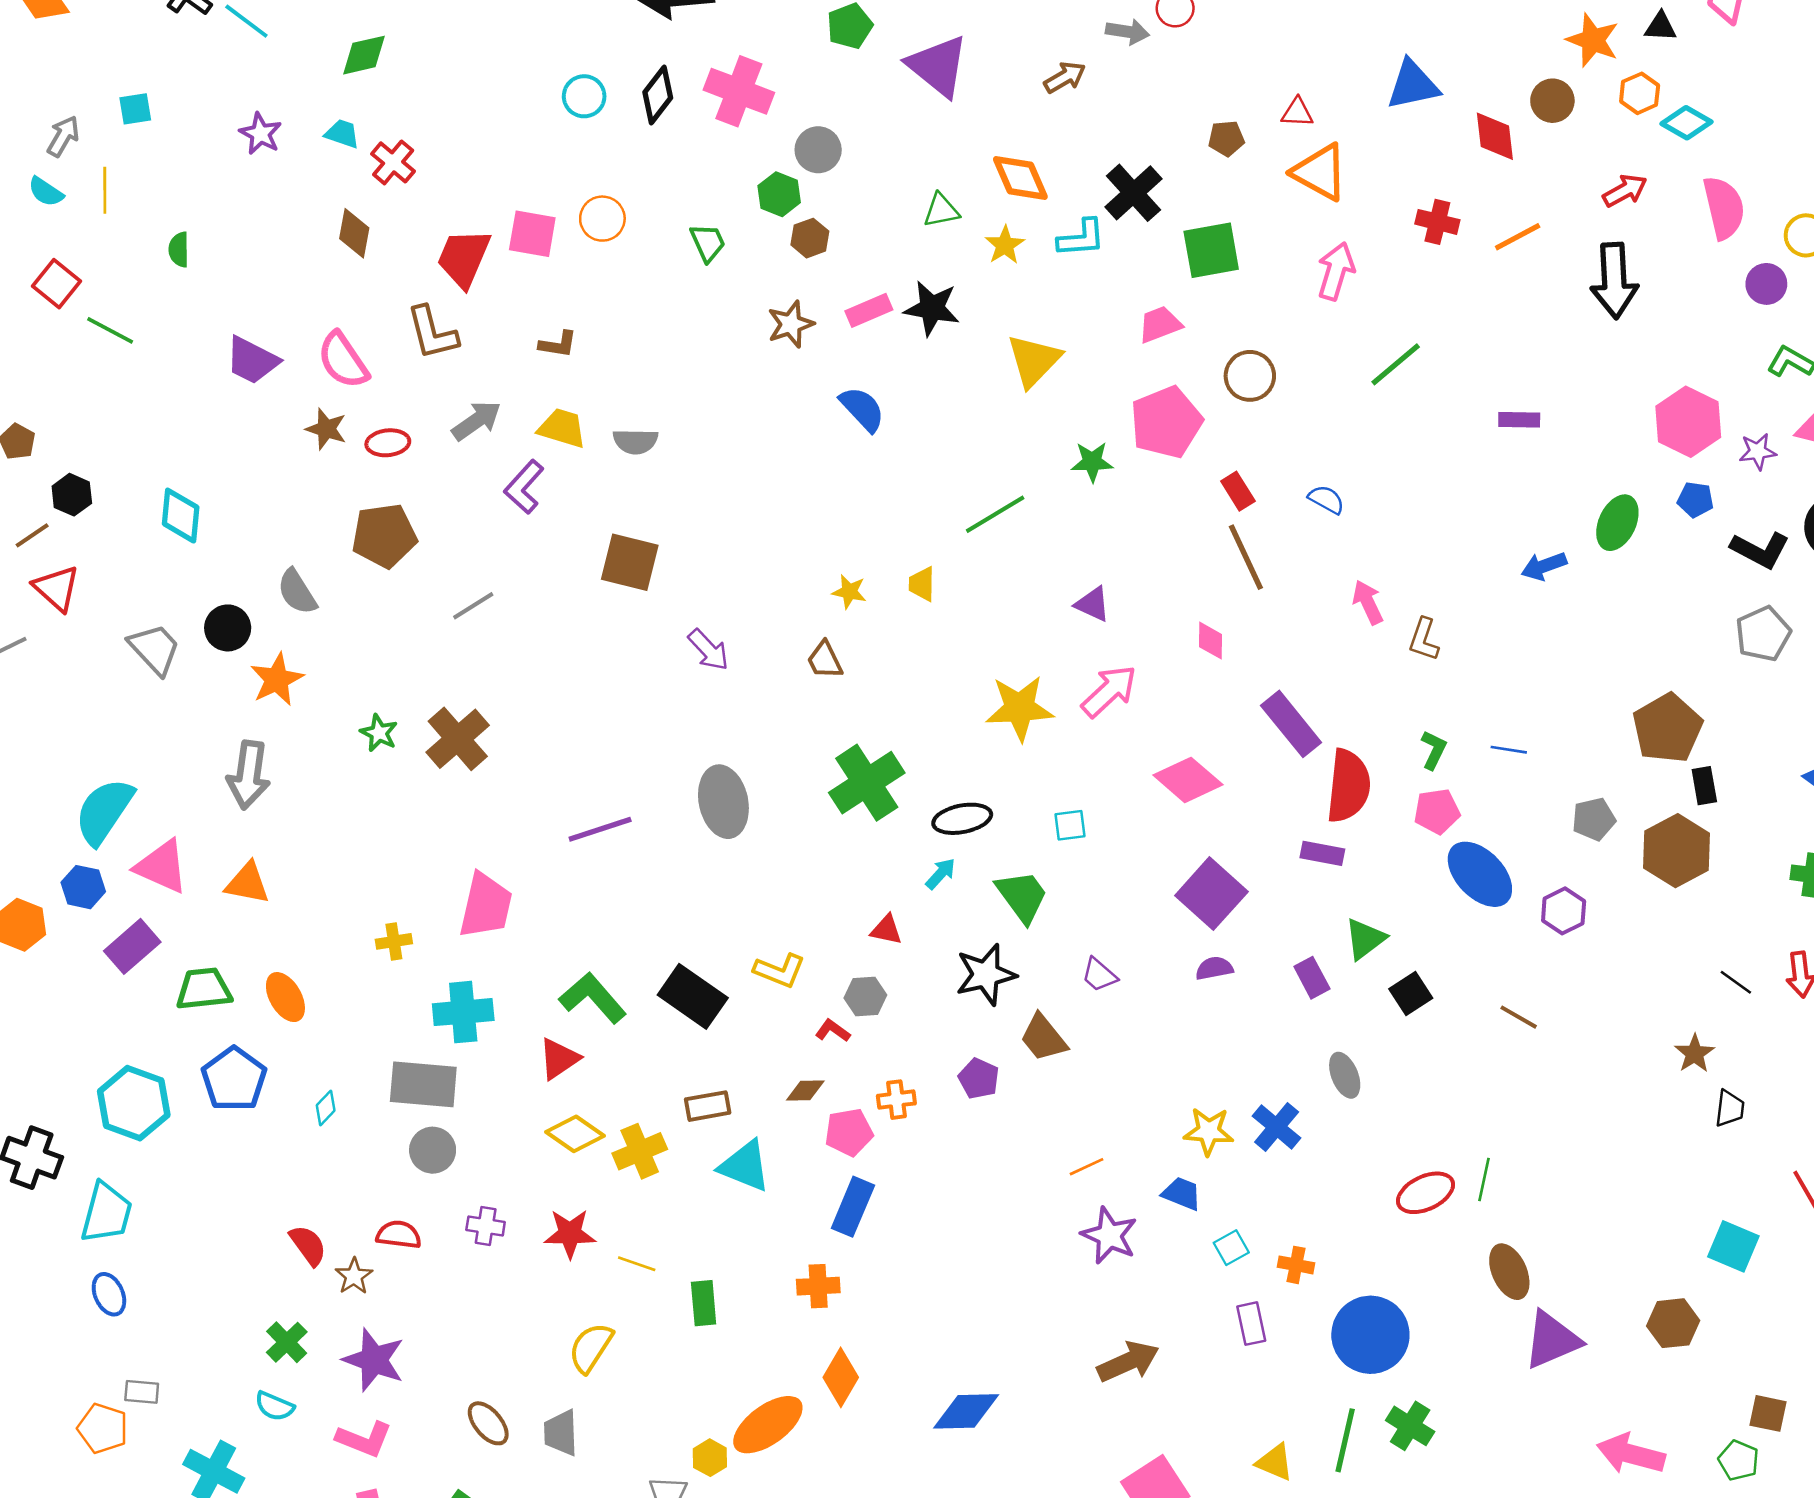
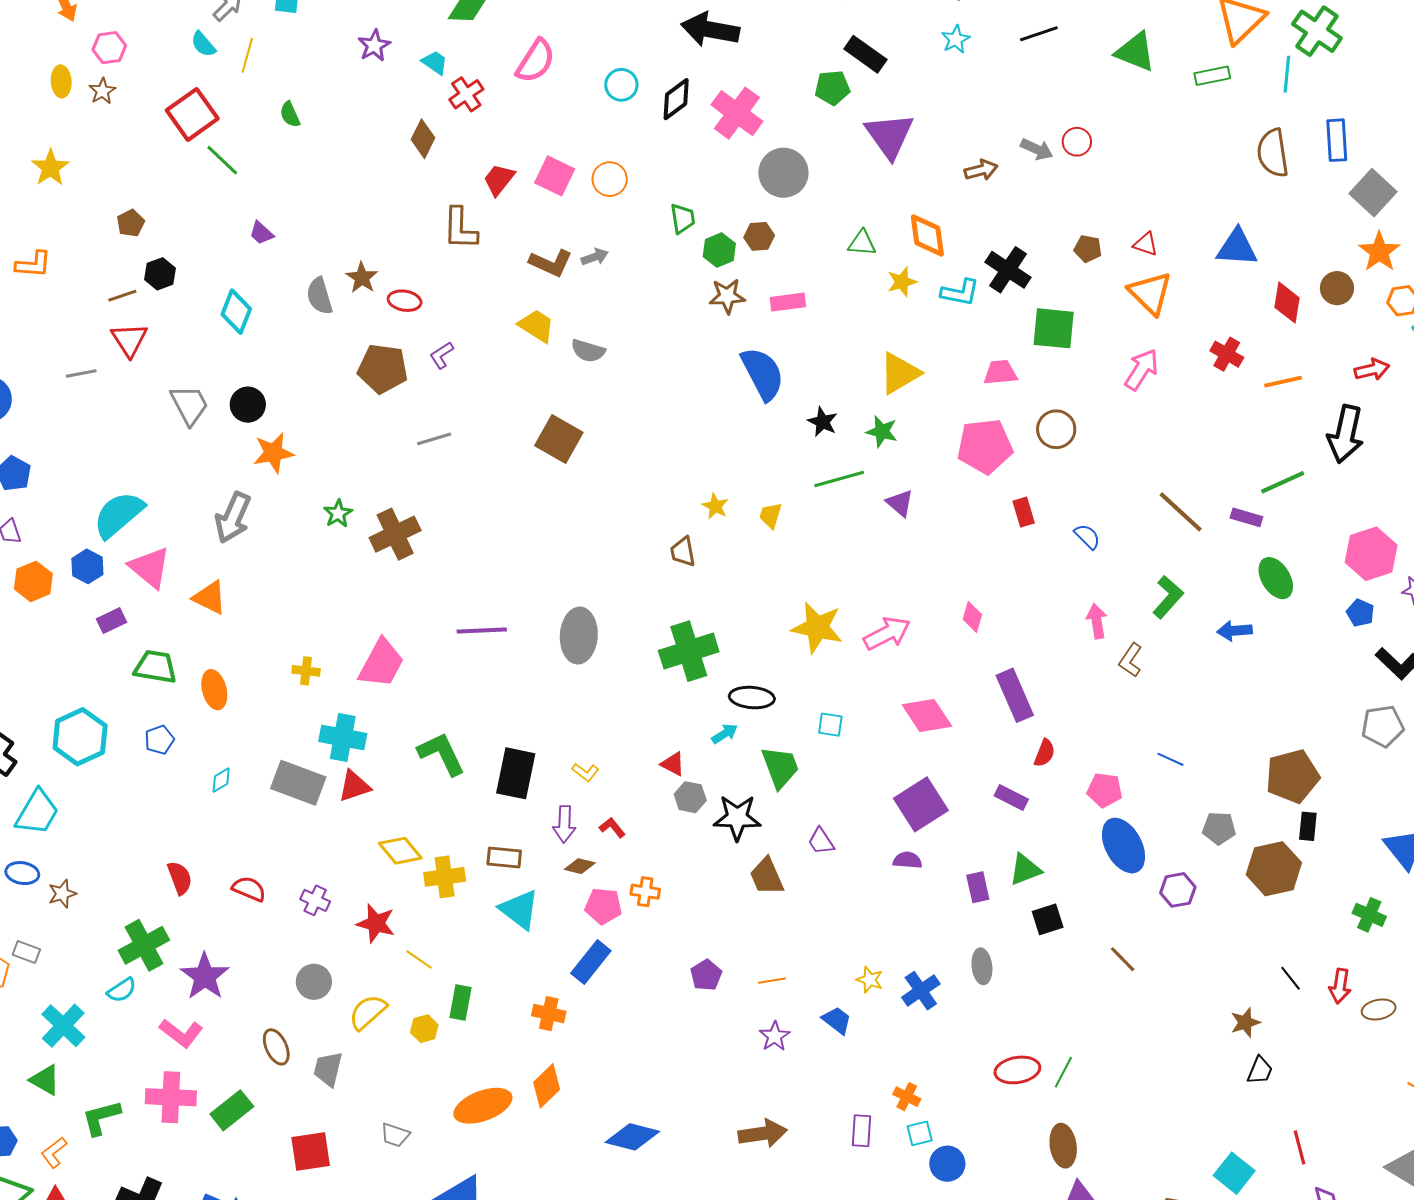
gray circle: (818, 150) -> (783, 173), size x1.4
black cross: (1133, 193) -> (1008, 270), turned -30
green hexagon: (779, 194) -> (719, 250), moved
green semicircle: (179, 250) -> (290, 114), turned -40
red trapezoid: (464, 258) -> (499, 180), size x0.7
red square: (56, 284) -> (192, 114), size x1.4
black star: (932, 308) -> (823, 422), moved, size x0.7
brown L-shape: (558, 344) -> (551, 263), size x1.4
purple trapezoid: (252, 360) -> (261, 233), moved, size x0.6
pink semicircle: (343, 360) -> (536, 61), moved, turned -129
green line: (1396, 364) -> (1283, 482), moved
blue semicircle: (862, 409) -> (763, 374), size x1.4
gray arrow: (477, 421) -> (595, 257), moved, size x0.7
green star: (1092, 462) -> (882, 432), moved
purple L-shape: (524, 487) -> (442, 355), moved, size x0.7
green ellipse: (1617, 523) -> (1276, 578), moved, turned -72
brown line: (1246, 557) -> (1181, 512), moved, turned -38
gray semicircle: (297, 592) -> (320, 296), moved
purple triangle: (1093, 604) -> (900, 503), moved
purple arrow: (708, 650) -> (564, 824), moved, turned 30
green L-shape: (1434, 750) -> (1168, 597), moved, size x1.4
red semicircle: (1348, 786) -> (1044, 753), size x0.5
purple rectangle: (132, 946) -> (111, 621), size x0.7
yellow L-shape: (780, 971) -> (585, 772), size x0.7
black rectangle: (693, 996) -> (516, 773), turned 51
gray hexagon: (865, 996) -> (690, 797), moved
red triangle: (559, 1059) -> (354, 786), moved
purple pentagon: (979, 1078) -> (706, 975), moved
blue pentagon: (234, 1079) -> (159, 740), size x0.6
yellow star: (1209, 1131) -> (870, 980), size x0.7
gray circle: (433, 1150) -> (314, 982), moved
purple star: (1109, 1236) -> (775, 1036), size x0.7
cyan square: (1231, 1248) -> (920, 1133), moved
brown star: (354, 1276) -> (62, 894), moved
blue ellipse: (109, 1294) -> (22, 873), turned -72
blue circle: (1370, 1335) -> (947, 1164), size x0.6
green cross: (287, 1342) -> (144, 945), size x1.5
cyan semicircle: (275, 1406) -> (122, 990), turned -72
yellow hexagon: (710, 1458) -> (424, 1029), moved

